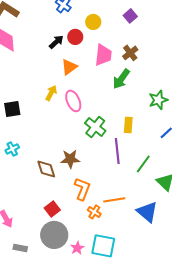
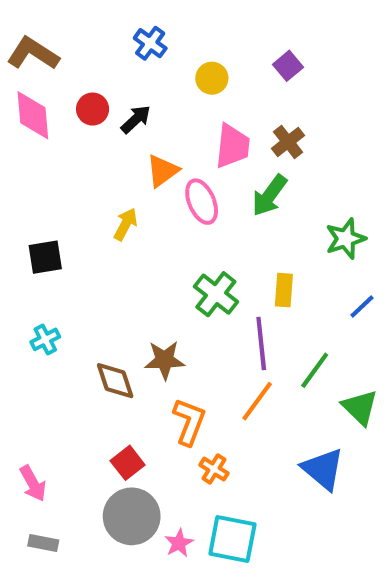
red circle: (75, 37) -> (93, 109), moved
pink ellipse: (73, 101) -> (202, 202), moved
orange line: (114, 200) -> (257, 401), moved, turned -45
gray rectangle: (20, 248) -> (43, 543), moved

